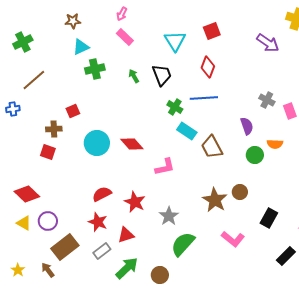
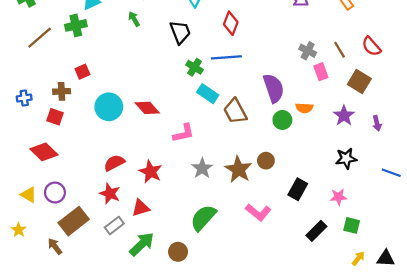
green cross: (95, 69) -> (76, 25), moved
green arrow: (134, 76) -> (134, 19), moved
gray cross: (267, 100) -> (308, 51), moved
blue cross: (13, 109) -> (24, 98), moved
purple semicircle: (247, 126) -> (274, 88), size x1.5
red diamond: (27, 194) -> (44, 152), moved
gray star: (169, 216) -> (202, 168), moved
yellow star: (18, 270) -> (19, 230), moved

